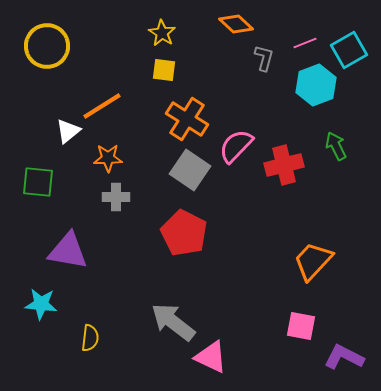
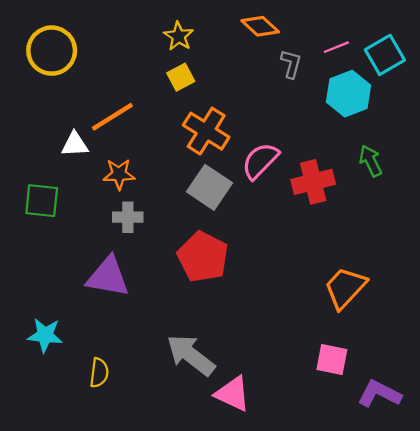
yellow square: (164, 70) -> (181, 77), turned -35
white triangle: (68, 131) -> (75, 144), turned 36
purple triangle: (68, 251) -> (108, 277), moved

